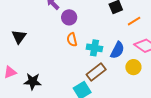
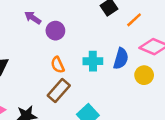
orange semicircle: (72, 40) -> (58, 65), moved
brown rectangle: (96, 72) -> (59, 91), moved

